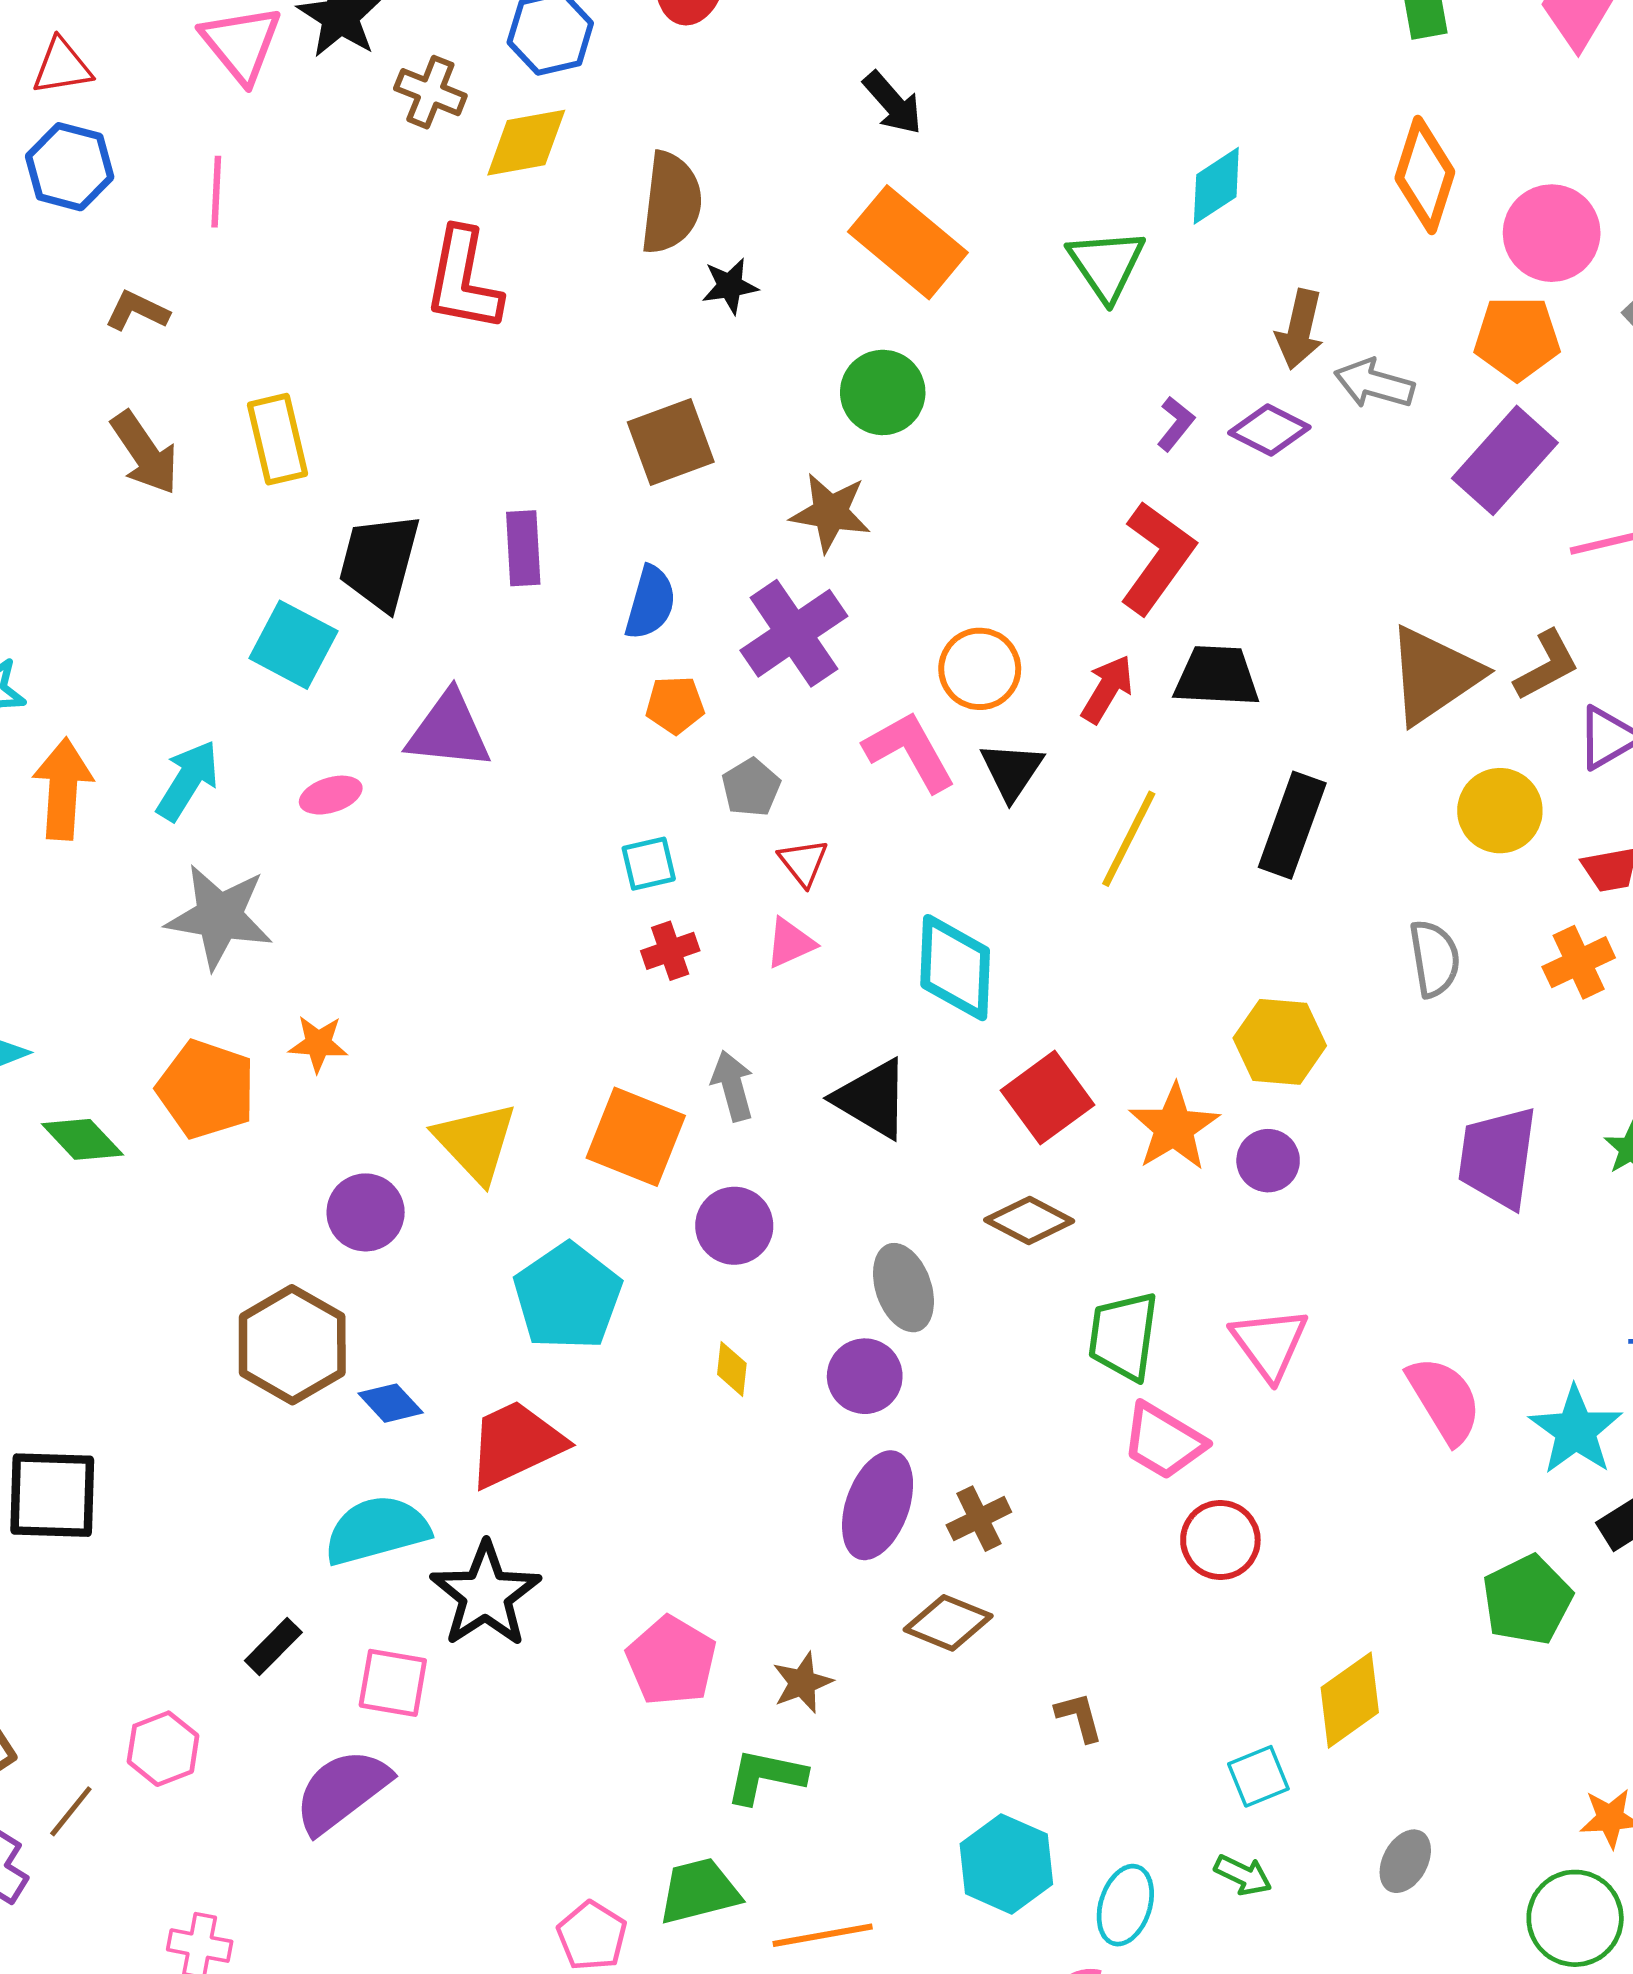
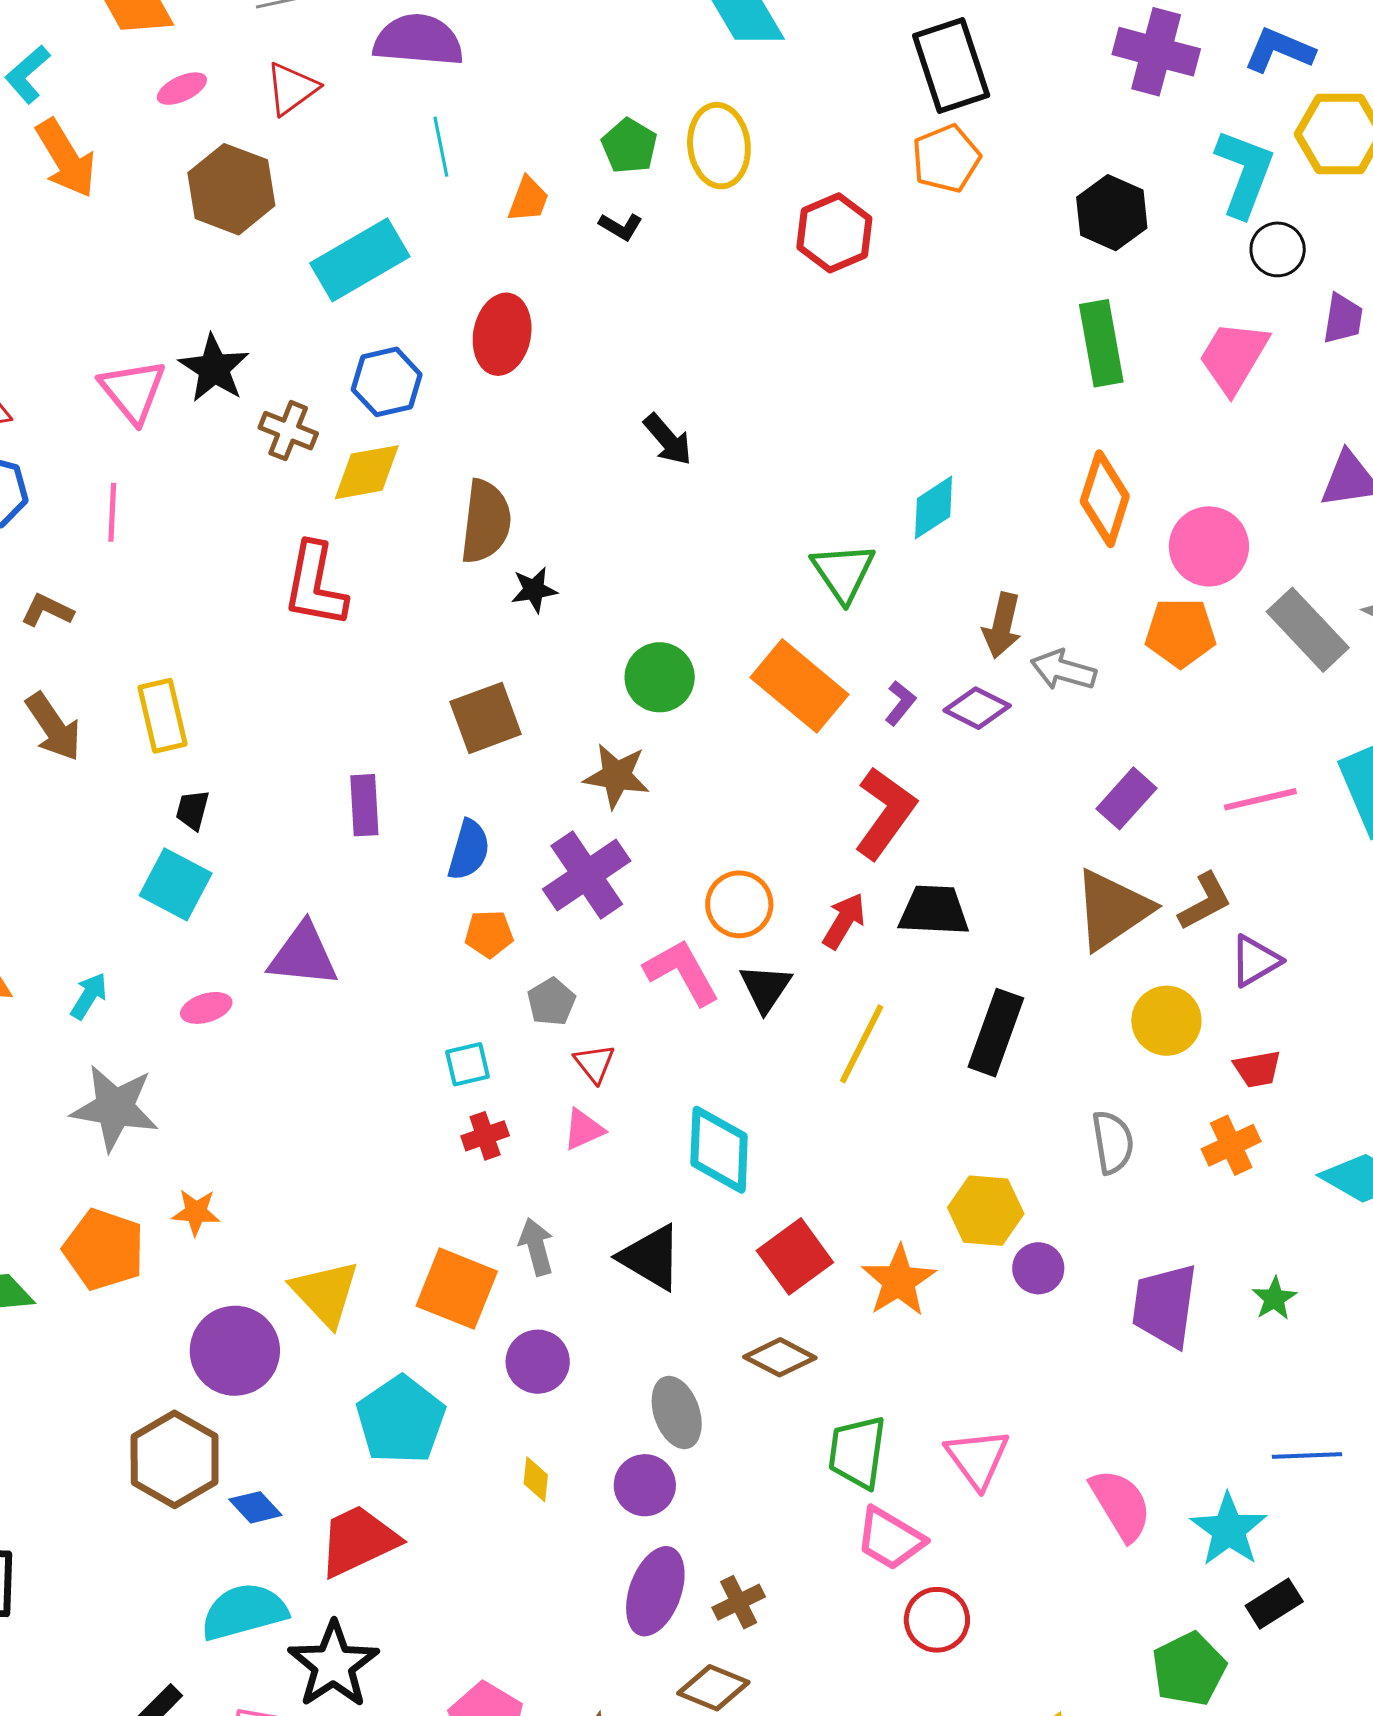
orange rectangle: (908, 242) -> (800, 686), moved
purple rectangle: (1505, 460) -> (1127, 798), moved, size x0.7
black trapezoid: (379, 562) -> (193, 810), moved, size x0.5
cyan arrow: (188, 780) -> (89, 996), size x0.7
purple circle: (1268, 1161) -> (1038, 1268), moved
purple circle: (366, 1212) -> (235, 1351), size x1.4

